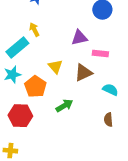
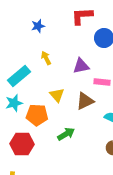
yellow arrow: (34, 30) -> (46, 58), moved
orange pentagon: (35, 87) -> (37, 115), turned -30

